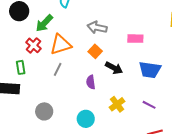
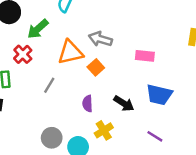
orange triangle: (61, 45) -> (70, 52), moved
black arrow: (114, 68) -> (124, 103), moved
yellow cross: (117, 104) -> (104, 130), moved
gray circle: (44, 111) -> (52, 138), moved

